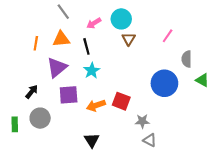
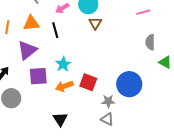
pink line: (168, 36) -> (143, 12), moved, turned 40
cyan star: (92, 71) -> (63, 64), moved
blue circle: (164, 83) -> (129, 84), moved
gray triangle: (150, 140) -> (107, 119), moved

